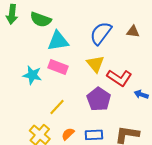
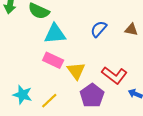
blue semicircle: (101, 33) -> (99, 29), size x0.7
yellow triangle: (95, 64) -> (76, 71), moved
cyan star: (32, 75) -> (22, 95), moved

